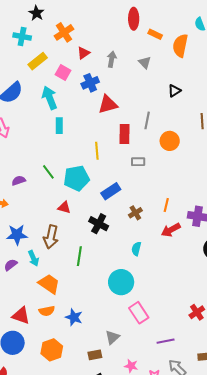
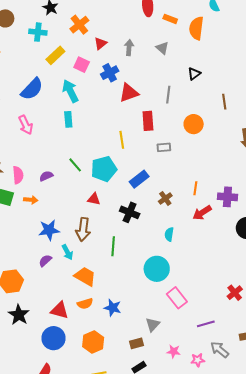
gray line: (147, 120) -> (168, 95), moved
cyan rectangle: (59, 126) -> (68, 119), moved

